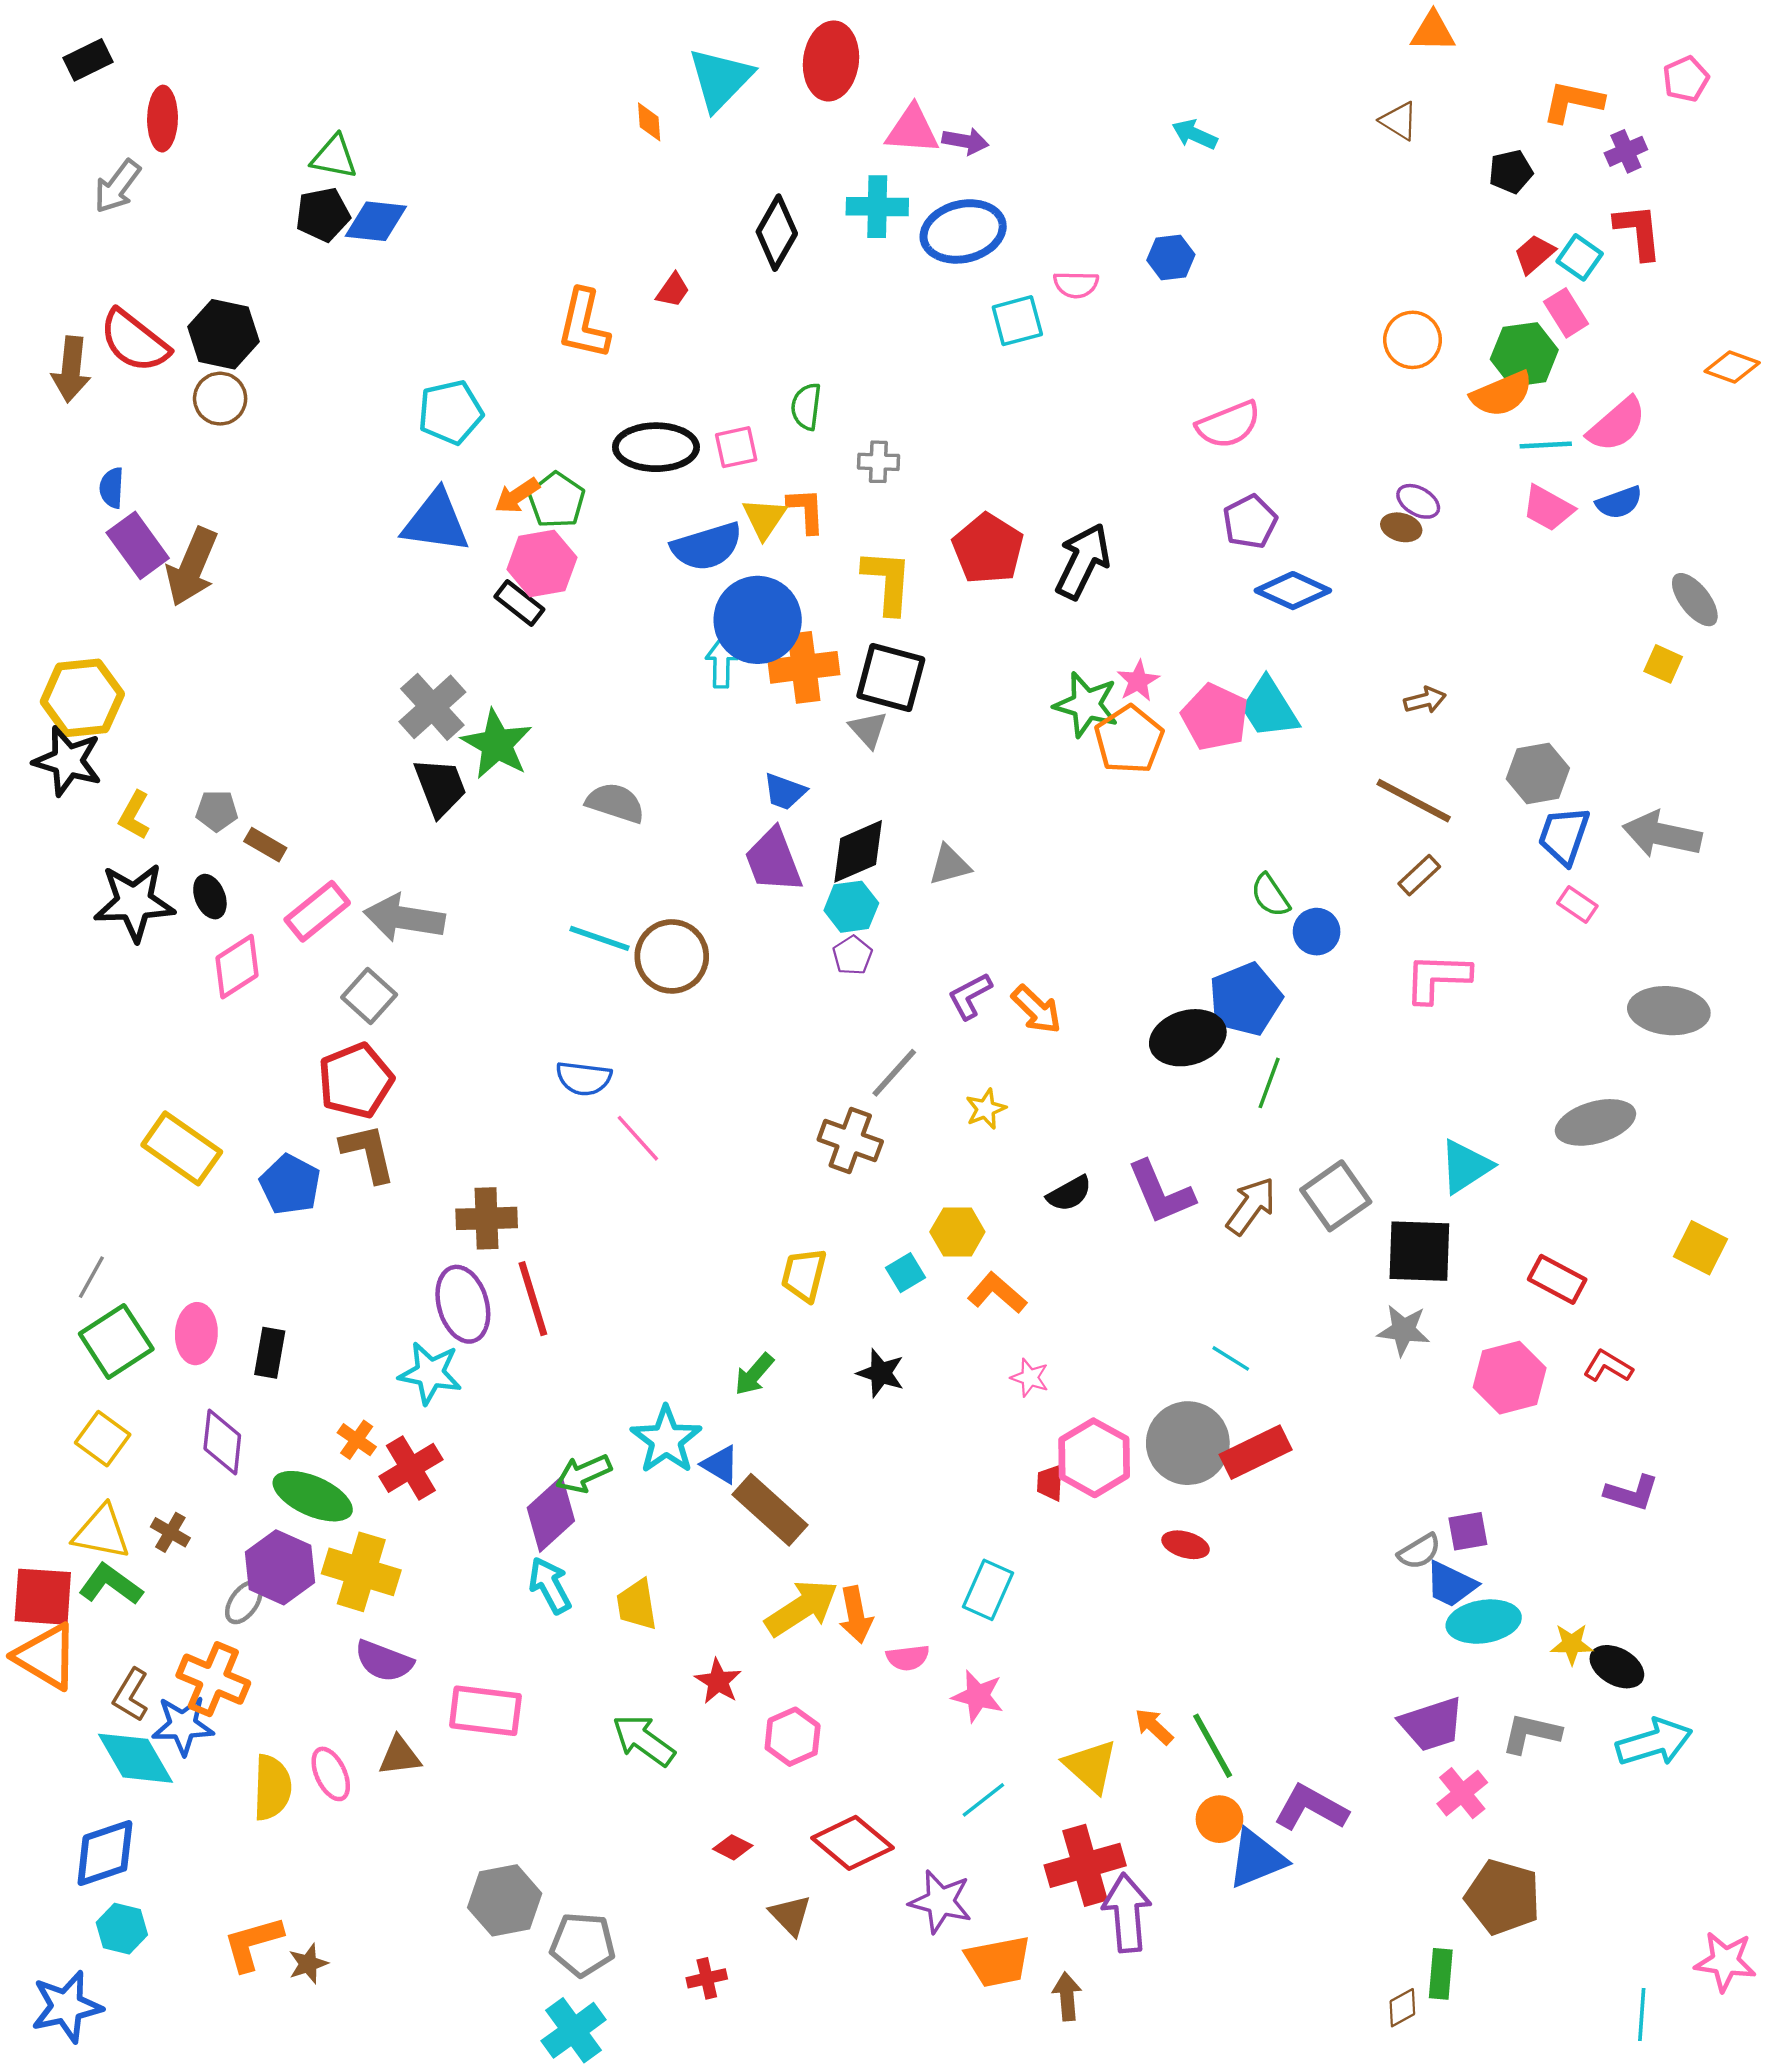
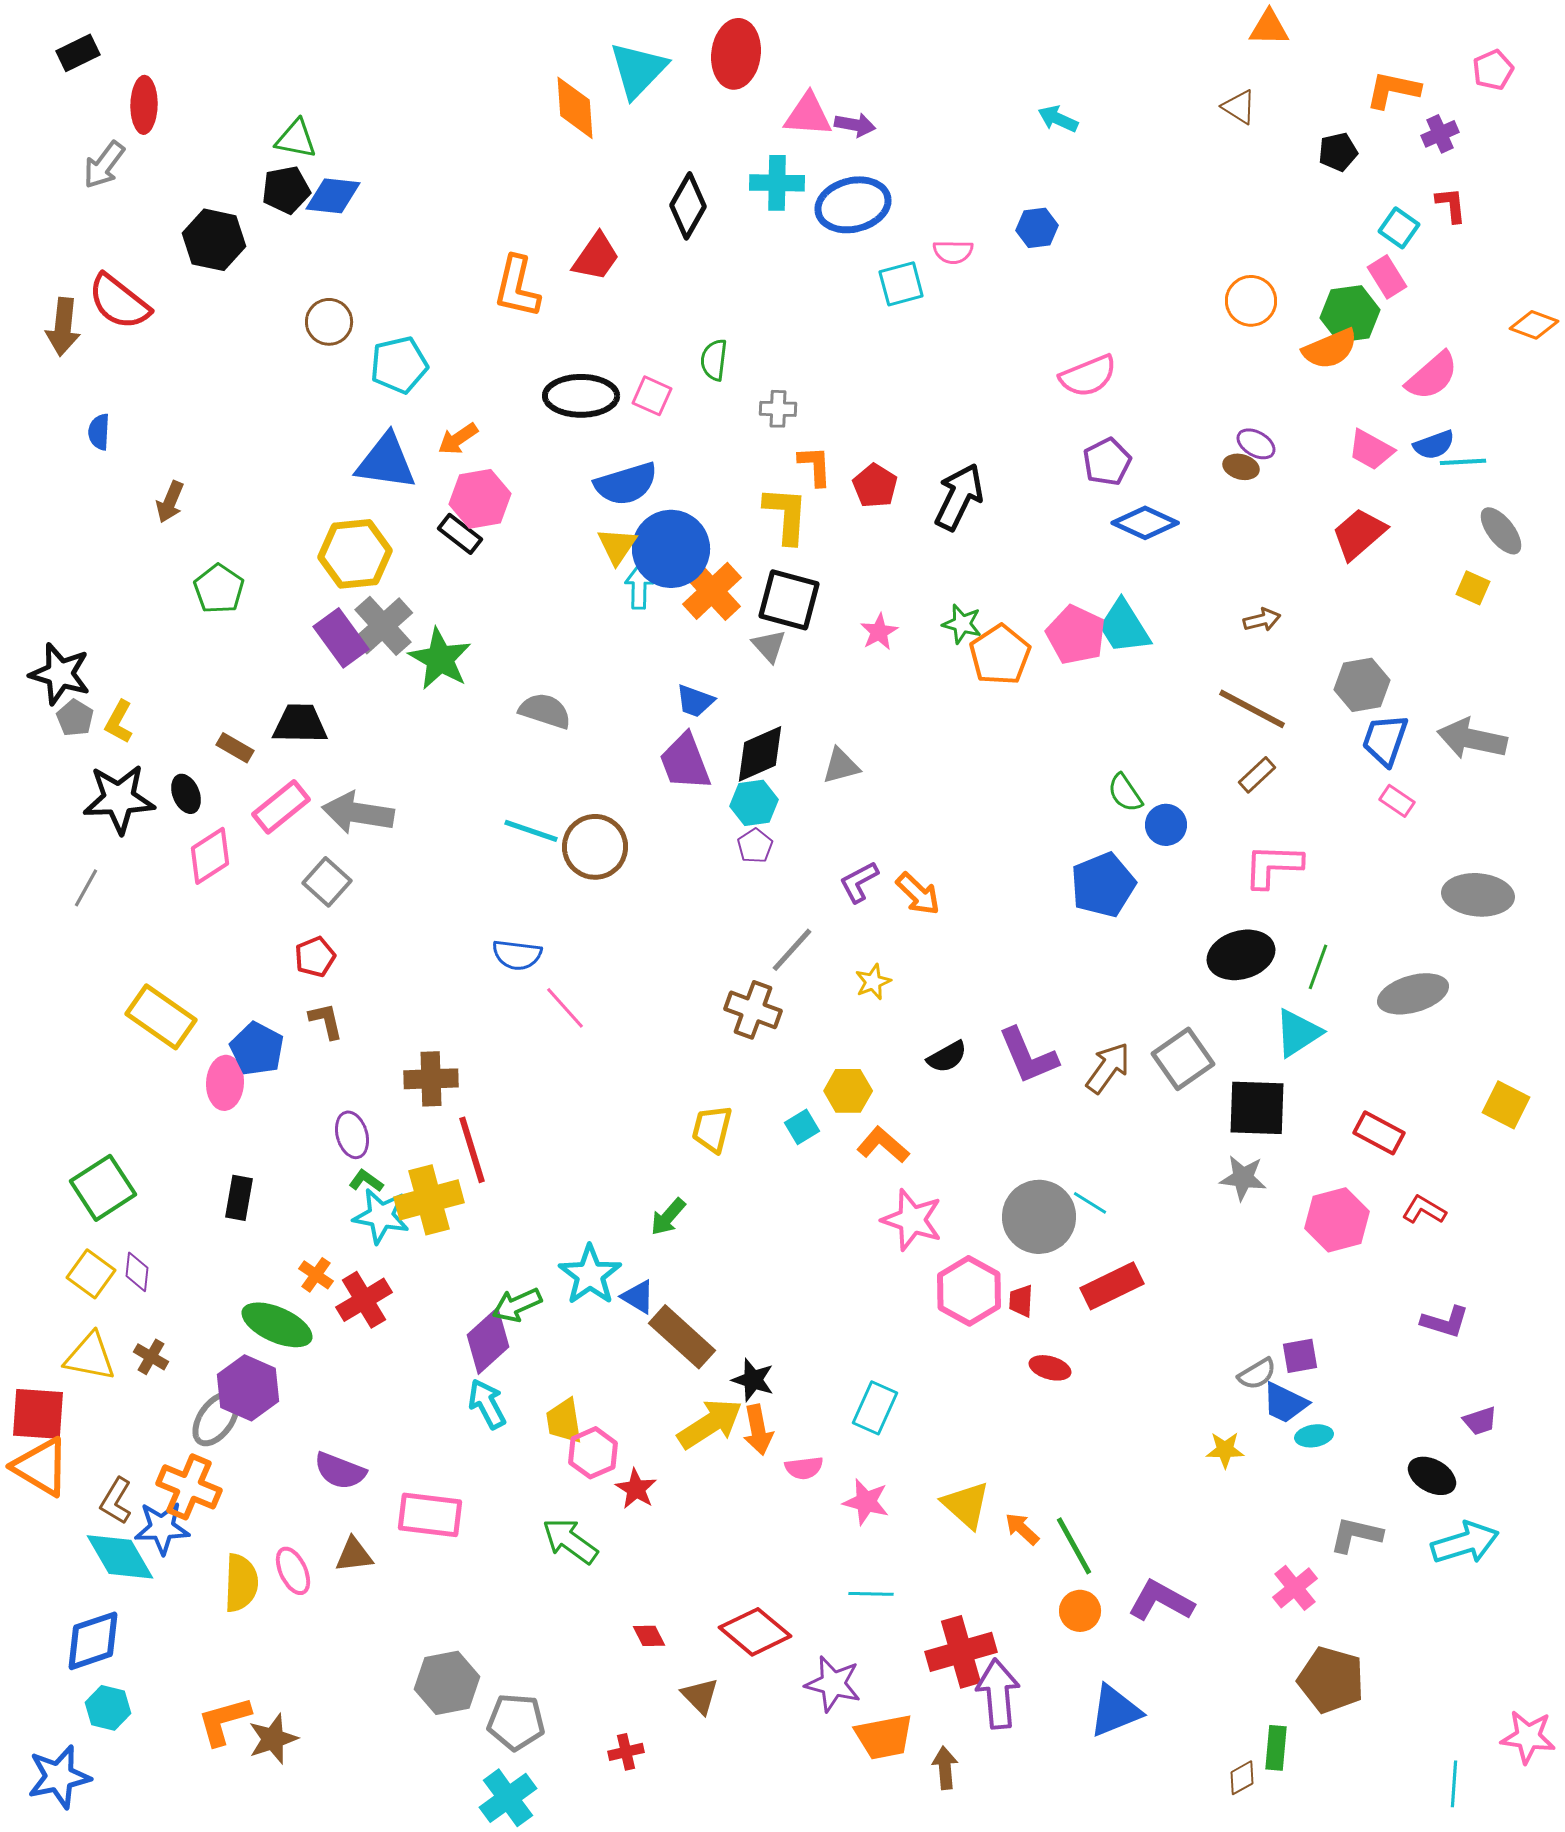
orange diamond: (649, 122) -> (575, 108), size x1.8
red L-shape: (1638, 231) -> (1451, 205), size x0.7
red trapezoid: (1534, 254) -> (1359, 534), moved, size x1.5
red trapezoid: (673, 290) -> (596, 257), size x1.6
black hexagon: (223, 334) -> (214, 240), moved
brown circle: (220, 399) -> (329, 322), moved
cyan line: (1546, 445) -> (1463, 462), moved
pink square: (736, 447) -> (652, 396), turned 36
green pentagon: (557, 500) -> (219, 589), moved
orange L-shape: (806, 510) -> (815, 466), moved
yellow triangle: (764, 518) -> (617, 546), moved
purple rectangle: (138, 545) -> (341, 638), moved
red pentagon: (988, 549) -> (875, 486), size x0.7
brown arrow: (192, 567) -> (170, 502), size x0.6
orange cross: (804, 667) -> (712, 591), turned -36
pink star: (1138, 681) -> (879, 632), moved
yellow hexagon: (82, 698) -> (355, 554), moved
green star: (1086, 705) -> (962, 624), size x0.7
black trapezoid: (440, 787) -> (300, 724), moved, turned -68
gray pentagon: (217, 811) -> (75, 718), moved, turned 30
black ellipse: (1188, 1038) -> (1241, 955), moved
red pentagon: (356, 1081) -> (315, 957), size x0.6
green line: (1269, 1083) -> (1318, 967), moved
brown L-shape: (368, 1153) -> (326, 1021), size x0.7
gray line: (91, 1277) -> (86, 888), moved
purple ellipse: (463, 1304) -> (352, 1135), moved, size x0.7
pink ellipse: (196, 1334) -> (225, 1083), moved
black star: (881, 1373) -> (753, 1380), moved
pink star: (1030, 1378) -> (912, 1220), size x1.8
purple diamond: (222, 1442) -> (137, 1272), moved, size x0.7
gray circle: (1188, 1443) -> (1039, 1217), moved
red trapezoid: (1050, 1483) -> (1021, 1301), moved
yellow cross: (361, 1572) -> (429, 1200), moved, turned -32
green L-shape: (111, 1584) -> (366, 1181), moved, size x0.6
gray ellipse: (244, 1602) -> (216, 1419), size x1.4
cyan ellipse: (1484, 1622) -> (1314, 1436), size x0.6
yellow star: (1572, 1644) -> (1225, 1450), moved
purple trapezoid: (1432, 1724) -> (1480, 1421), moved, size x0.6
pink hexagon: (793, 1737) -> (593, 1453), moved
yellow triangle: (1091, 1766) -> (966, 1505), moved
cyan line: (983, 1800) -> (871, 1594), turned 39
red diamond: (733, 1847) -> (649, 1636), turned 36
blue triangle: (1257, 1859) -> (1115, 1711), moved
brown star: (308, 1964) -> (273, 1739), size x1.4

